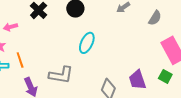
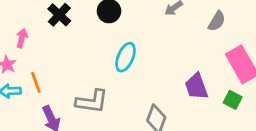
pink arrow: (10, 27) -> (22, 38), turned 120
purple trapezoid: (137, 80) -> (196, 86), moved

